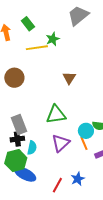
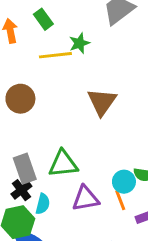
brown triangle: (69, 78) -> (102, 102), size x1.5
green triangle: (56, 114) -> (63, 164), moved
black cross: (17, 139) -> (21, 190), turned -32
purple triangle: (61, 143) -> (86, 199), turned 30

